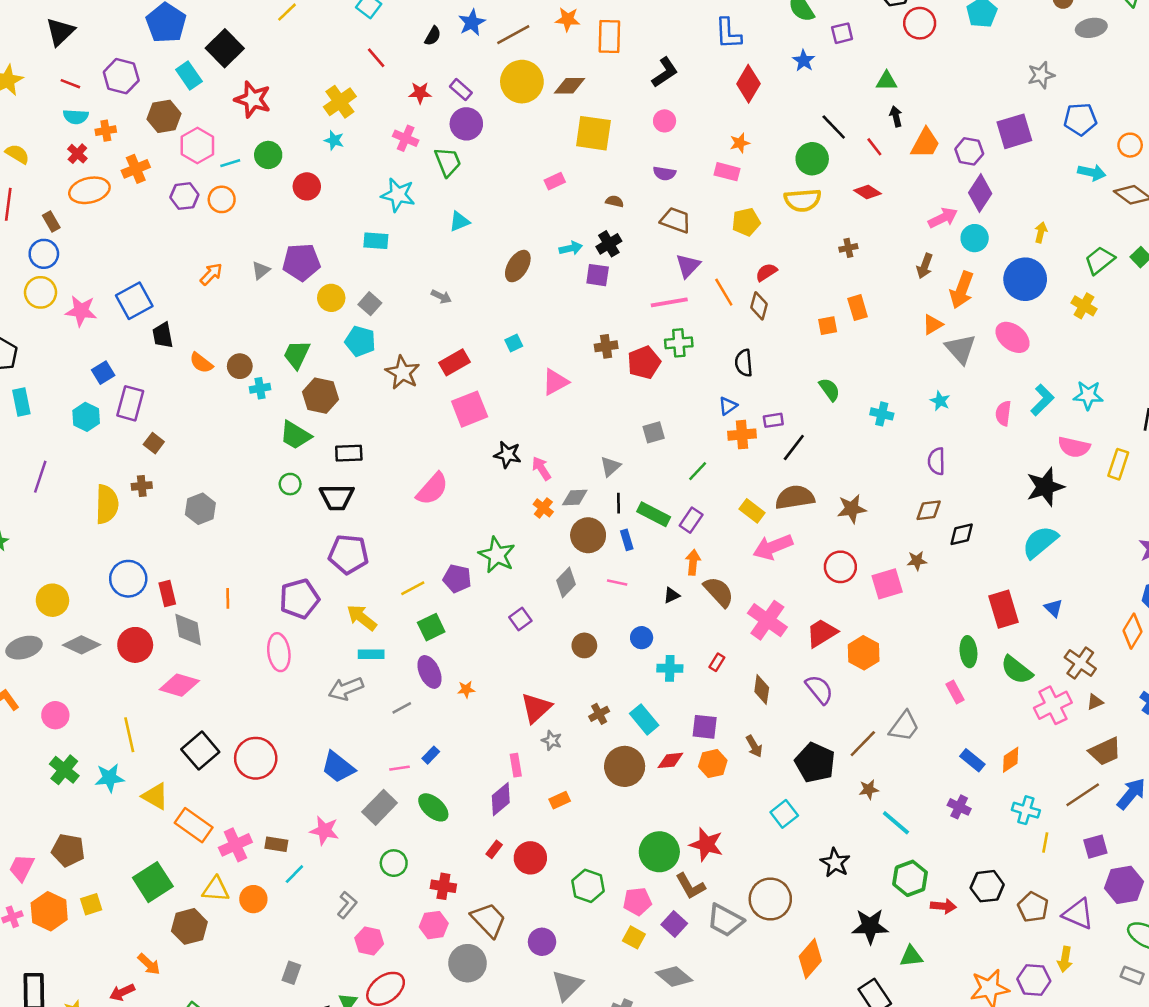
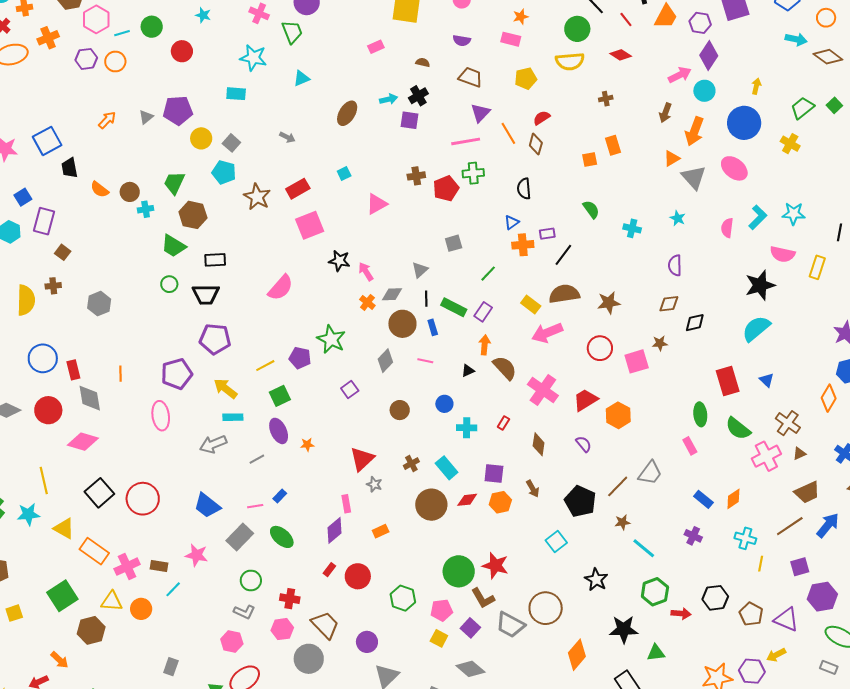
purple semicircle: (819, 689) -> (584, 444), size x0.7
gray L-shape: (347, 905) -> (244, 612), moved, turned 75
yellow arrow: (1065, 959) -> (776, 655), turned 54

